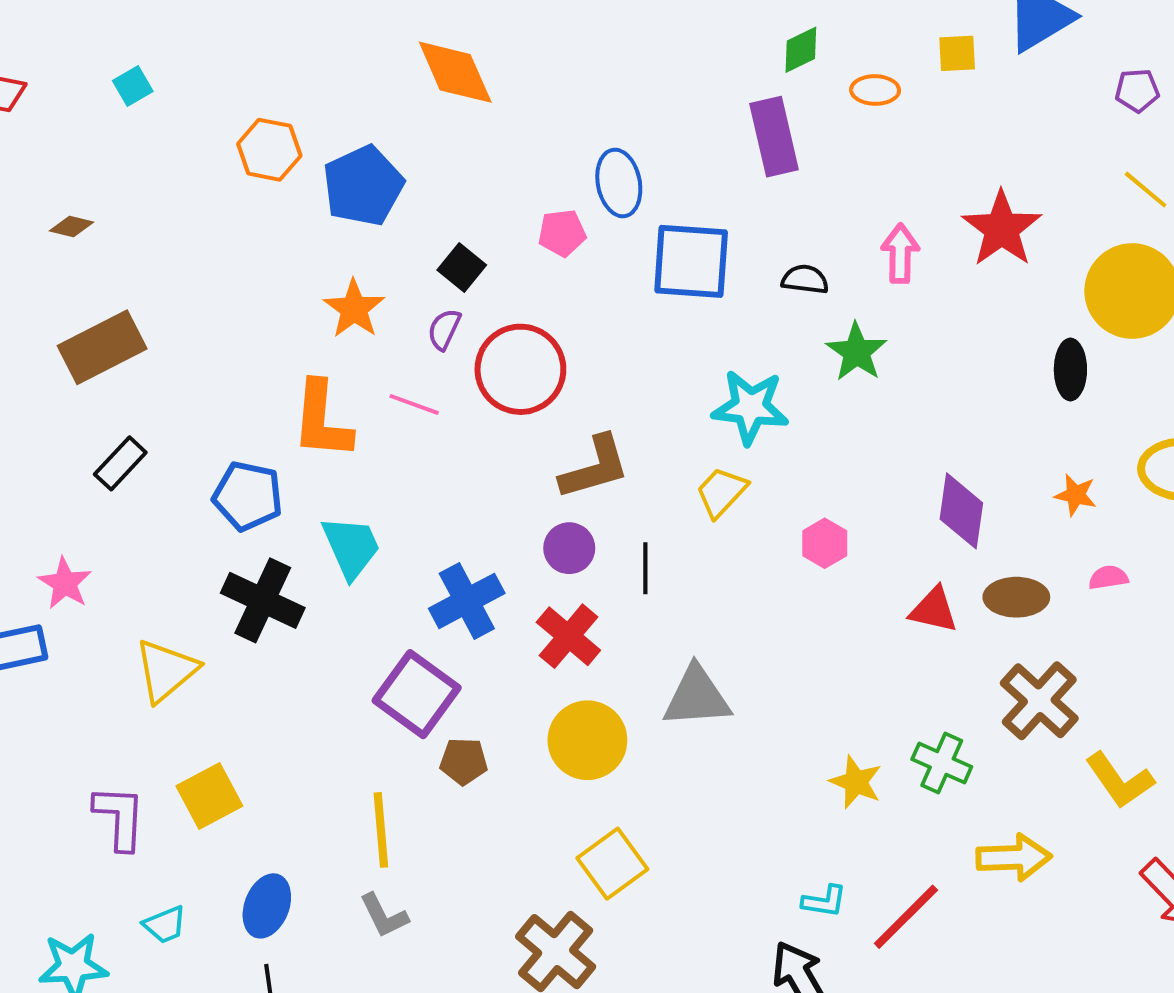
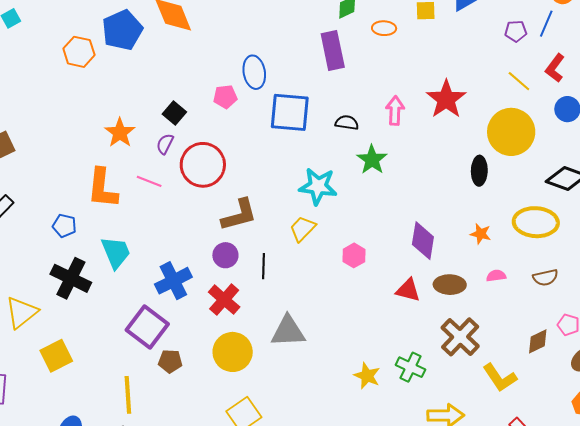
blue pentagon: (363, 186) -> (122, 30), moved
blue pentagon: (248, 496) -> (64, 226), size x0.7
yellow square: (209, 796) -> (56, 356), moved

